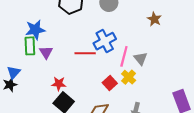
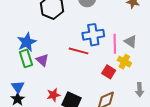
blue cross: (105, 41) -> (93, 35), turned 35
red line: (85, 53) -> (78, 51), turned 30
red star: (59, 84) -> (53, 95), moved

